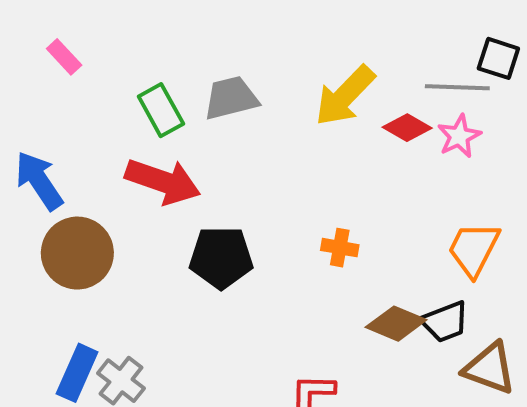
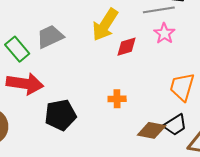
red diamond: (407, 128) -> (127, 47), moved, turned -35

